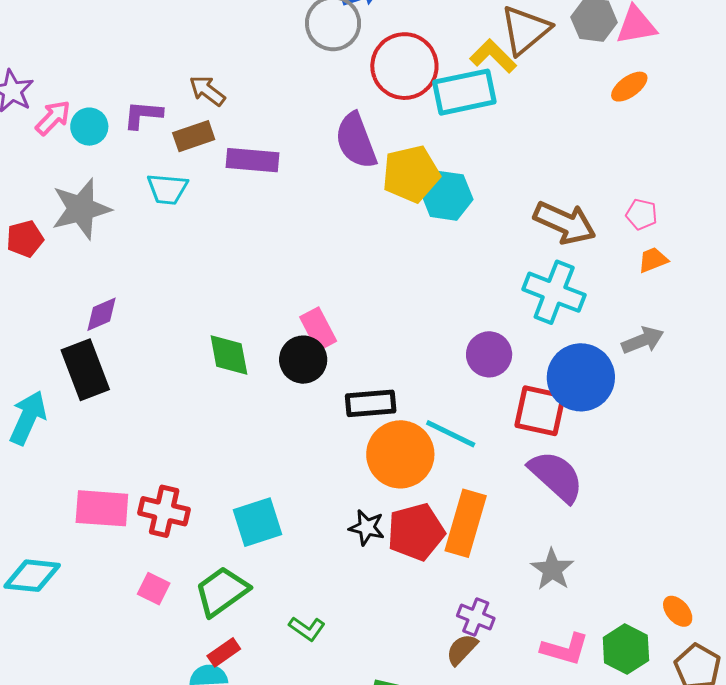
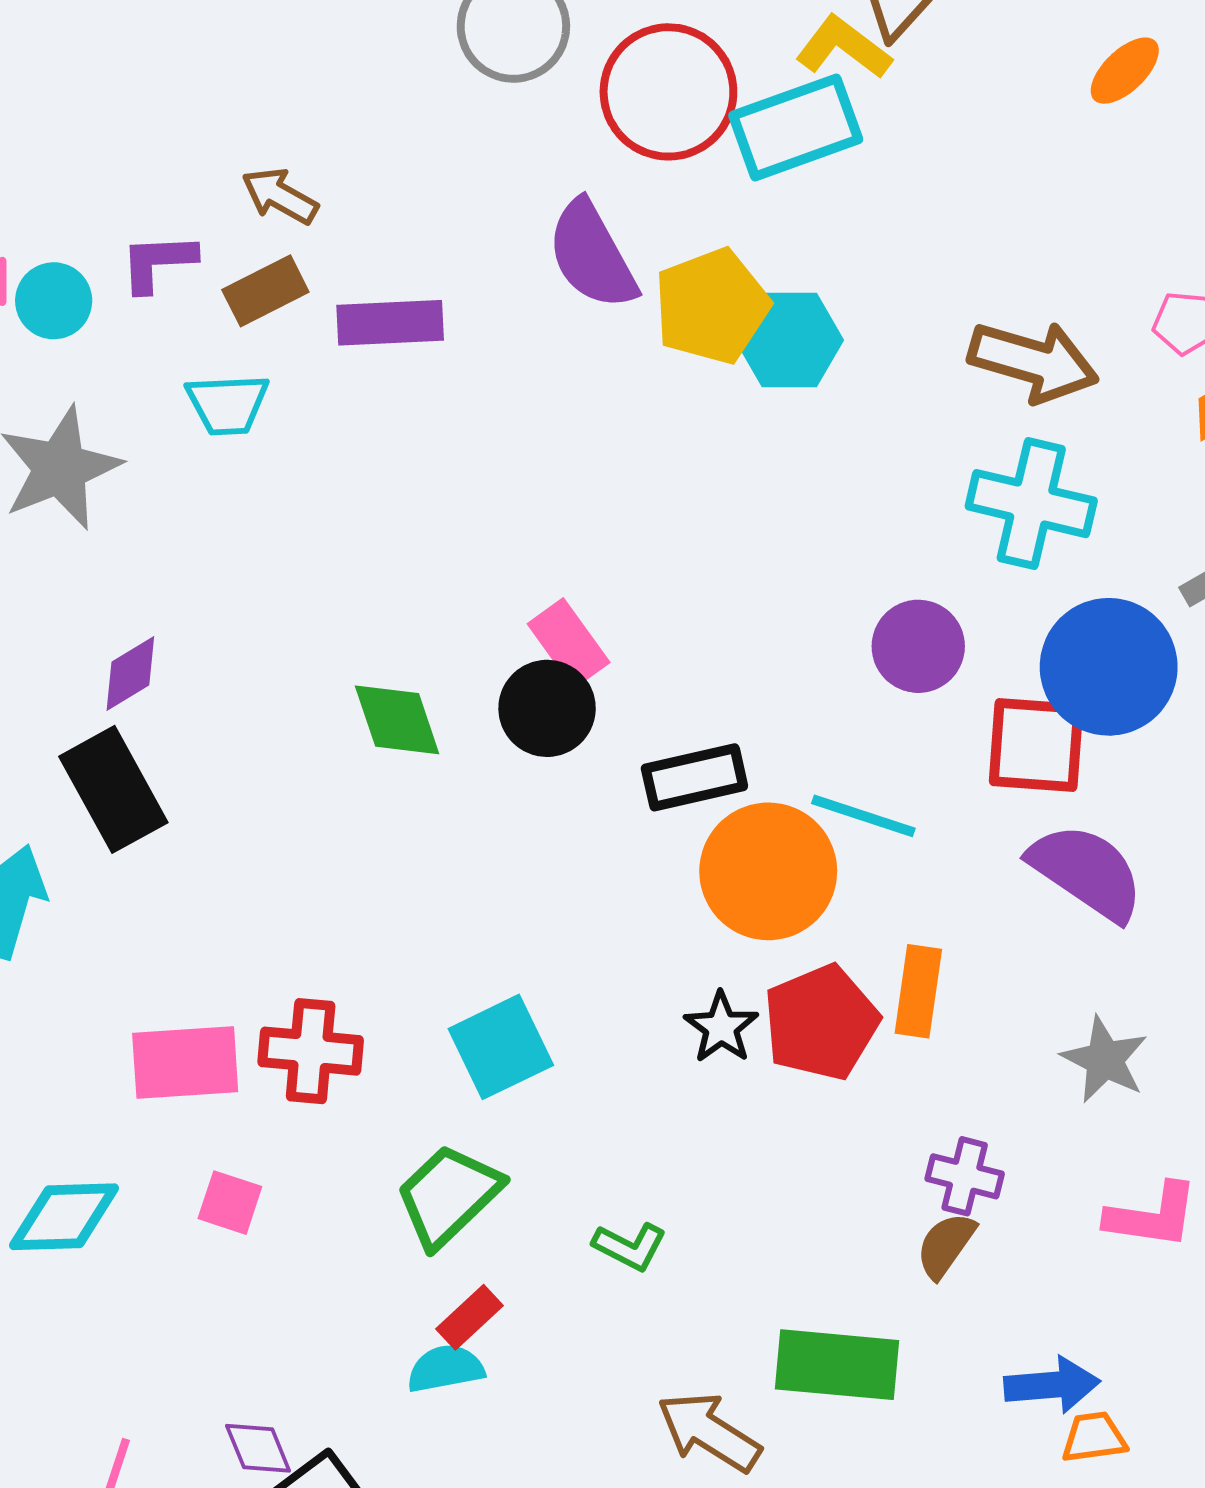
orange rectangle: (466, 523) -> (918, 991), size x0.7
black star: (367, 528) -> (721, 1027), turned 30
pink square: (154, 589) -> (230, 1203), moved

